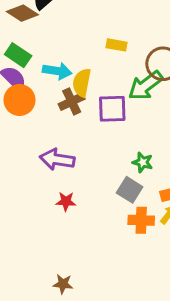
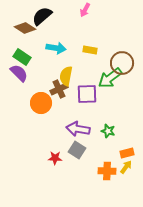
cyan arrow: (57, 71) -> (56, 48), moved
orange circle: (20, 100) -> (41, 103), moved
purple arrow: (57, 159) -> (78, 129), moved
gray square: (130, 190) -> (77, 150), moved

